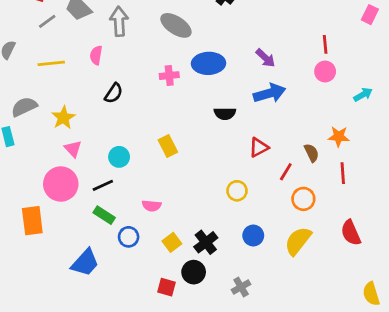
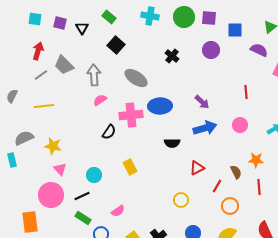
pink semicircle: (96, 55) -> (100, 100), moved, turned 48
pink circle: (325, 71) -> (240, 125), moved
pink cross: (169, 76) -> (131, 115), size x1.6
black semicircle: (114, 93) -> (109, 132), moved
yellow star: (63, 118) -> (53, 146), turned -30
pink semicircle: (152, 206) -> (118, 211), turned -40

